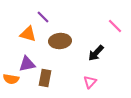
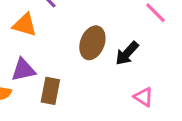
brown ellipse: (60, 41) -> (92, 43), moved, turned -65
pink triangle: (90, 82) -> (143, 97), moved, turned -40

